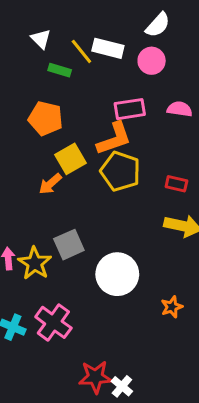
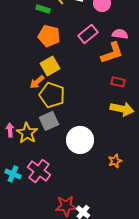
pink rectangle: (130, 109) -> (88, 34), turned -30
orange pentagon: (46, 118) -> (49, 36), moved
orange L-shape: (114, 139) -> (112, 53), moved
yellow pentagon: (120, 171) -> (52, 95), moved

